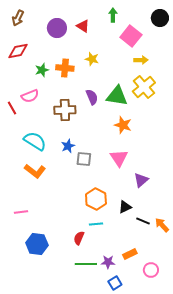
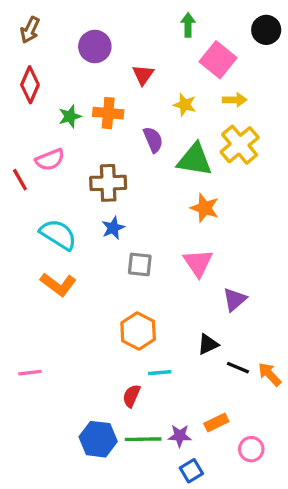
red triangle: (83, 26) -> (143, 75), moved, turned 32
red diamond: (18, 51) -> (30, 85), turned -55
yellow star: (92, 59) -> (185, 105), moved
purple semicircle: (92, 97) -> (153, 140), moved
blue star: (68, 146) -> (113, 228), moved
orange hexagon: (96, 199) -> (138, 331), moved
pink line: (21, 212) -> (30, 373), moved
blue hexagon: (37, 244) -> (98, 439), moved

